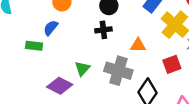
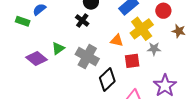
black cross: (103, 30) -> (82, 21), turned 32
orange triangle: (138, 45) -> (117, 41), moved

